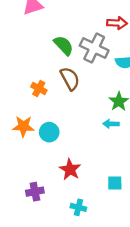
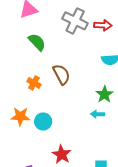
green semicircle: (64, 45) -> (37, 42), moved
gray cross: (94, 48) -> (75, 21), moved

